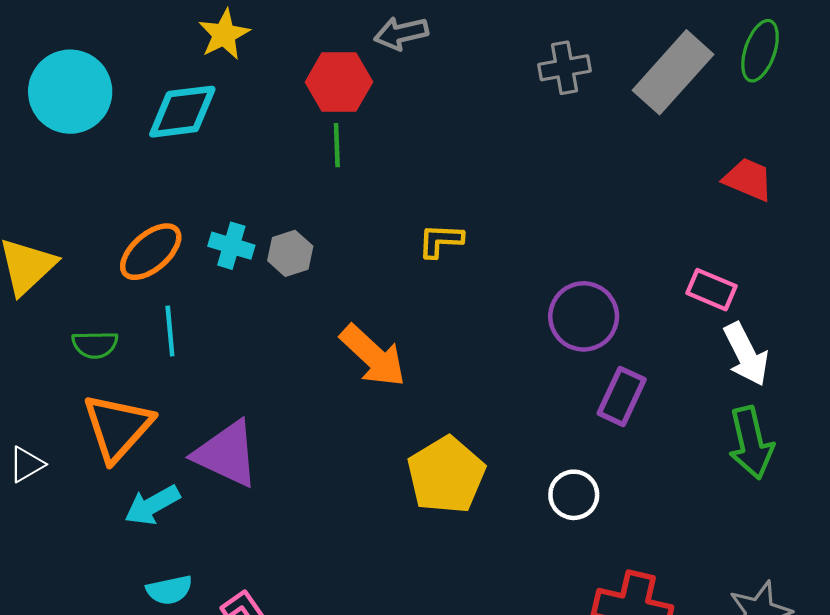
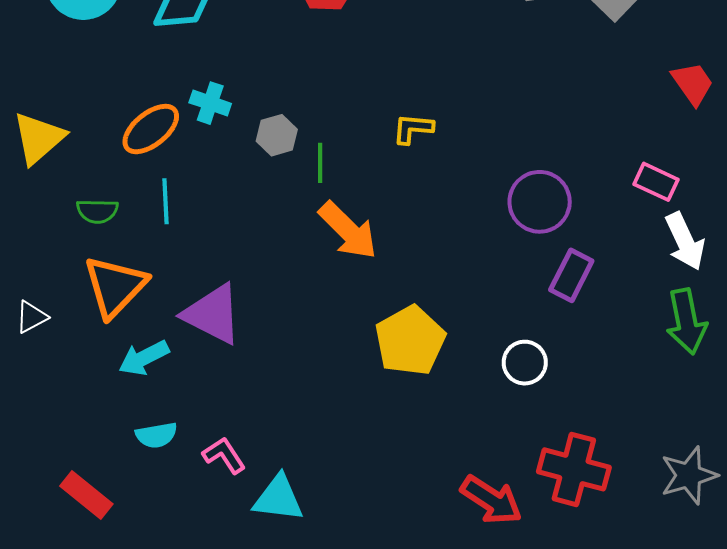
green line: (337, 145) -> (320, 163), moved
red trapezoid: (748, 179) -> (693, 83), turned 30
cyan cross: (231, 246) -> (210, 103), moved

